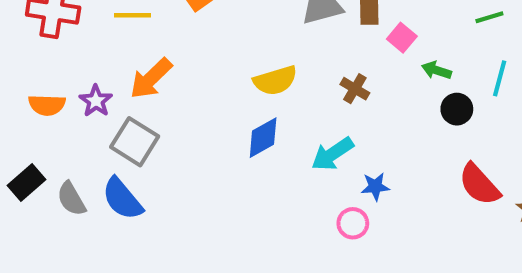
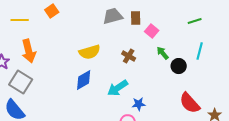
green arrow: (436, 70) -> (163, 53), moved, turned 32
orange arrow: (151, 78) -> (29, 51), turned -60

